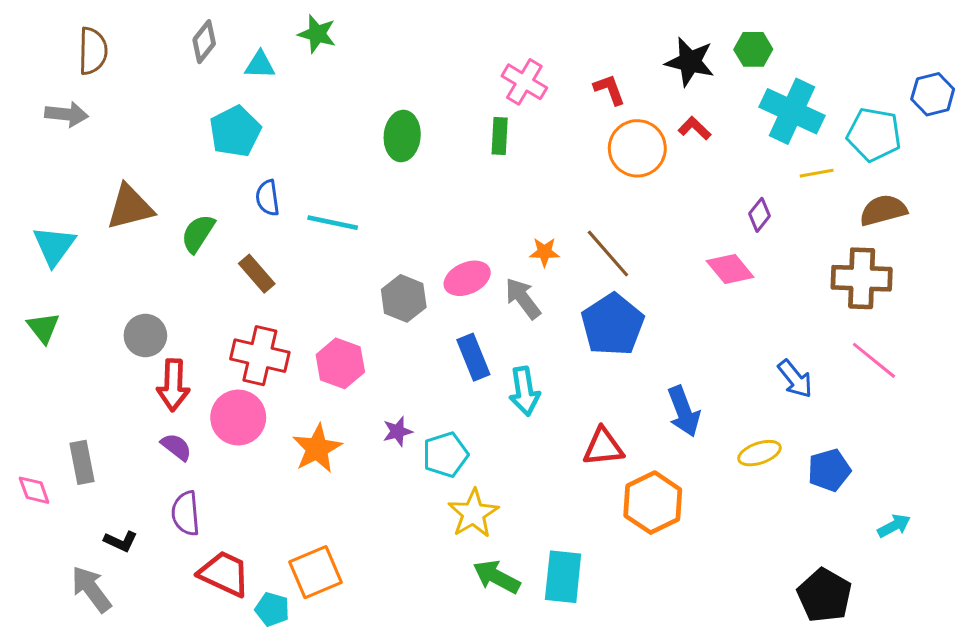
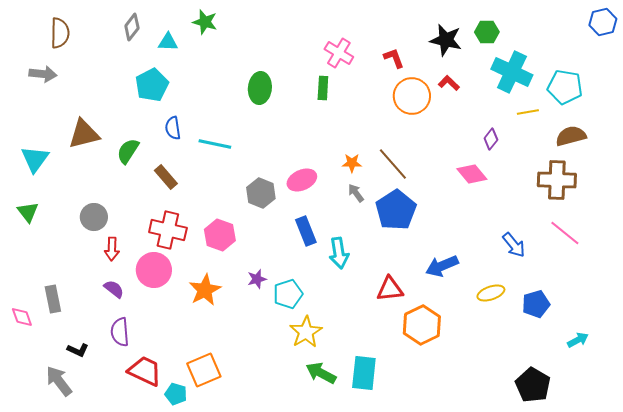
blue hexagon: (933, 94) -> (603, 22), moved
gray arrow: (523, 298) -> (356, 193), moved, size x0.7
red arrow: (173, 385) -> (112, 249), size x0.7
blue arrow: (684, 411) -> (442, 266), turned 88

